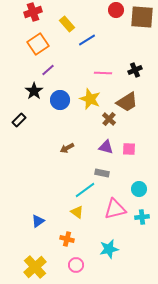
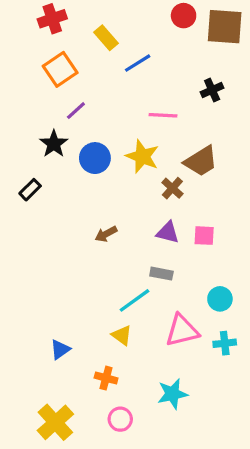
black cross: (135, 70) -> (212, 90), moved

